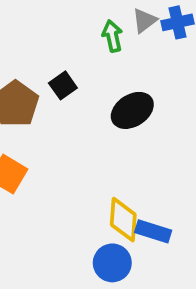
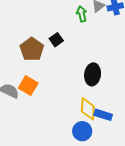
black ellipse: (132, 110) -> (93, 74), moved, turned -50

